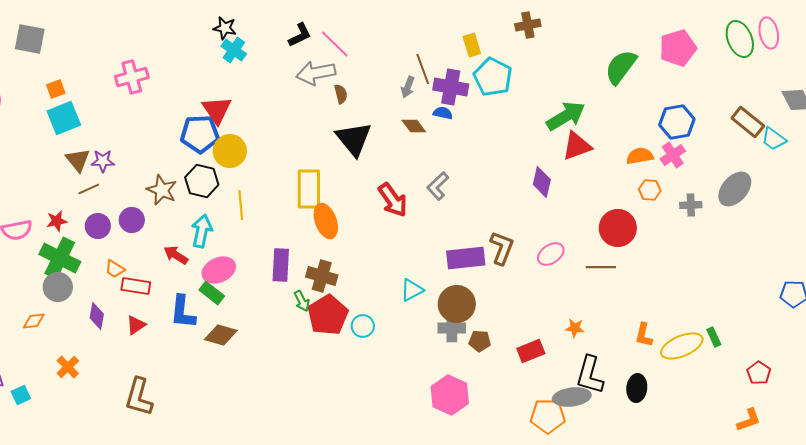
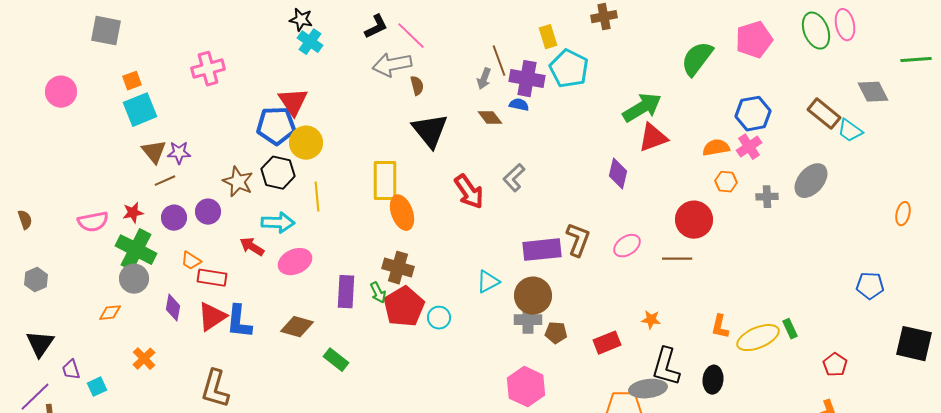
cyan arrow: (202, 231) -> (278, 223), turned 80
purple rectangle: (281, 265) -> (346, 292), moved
green rectangle: (212, 293) -> (336, 360), moved
blue L-shape: (183, 312) -> (239, 322), moved
red triangle: (136, 325) -> (212, 317), size x1.5

